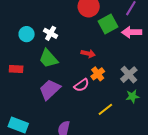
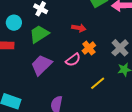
cyan circle: (27, 34) -> (14, 23), moved
green trapezoid: (48, 59) -> (39, 34), turned 100

